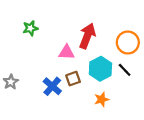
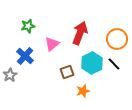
pink triangle: (67, 52) -> (52, 44), moved, turned -42
blue cross: (52, 86) -> (25, 56), moved
orange star: (102, 99) -> (83, 91), moved

